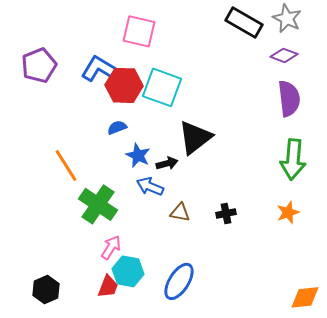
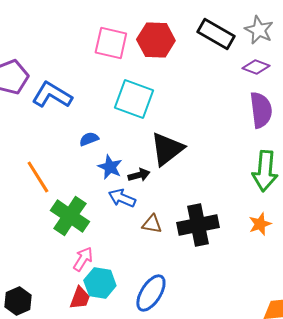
blue L-shape: (101, 69) -> (52, 95), moved
red hexagon: (124, 85) -> (156, 40), moved
black cross: (226, 213) -> (198, 225), size x2.0

